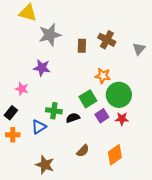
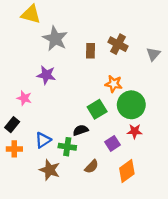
gray star: (50, 35) -> (55, 39), turned -30
green cross: (54, 111) -> (67, 147), moved
purple square: (102, 116) -> (113, 143), moved
brown star: (45, 165) -> (50, 170), moved

